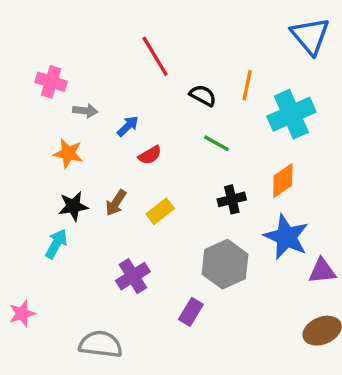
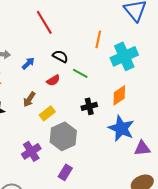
black semicircle: (203, 95) -> (60, 56), moved
red semicircle: (150, 155) -> (53, 80), moved
brown arrow: (116, 203) -> (29, 99), moved
gray hexagon: (225, 264) -> (63, 136), moved

